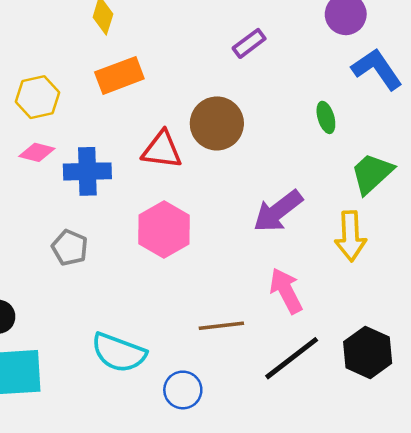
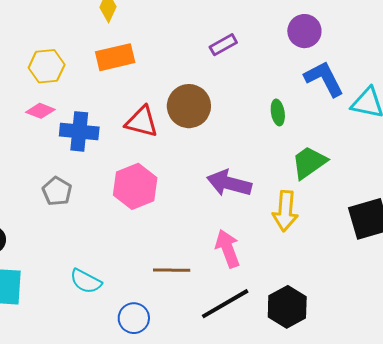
purple arrow: (278, 211) -> (229, 183), turned 45
cyan semicircle: (119, 353) -> (86, 281), size x0.7

